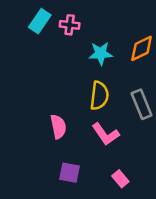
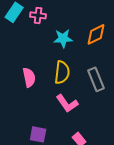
pink semicircle: (58, 127) -> (29, 77), moved

